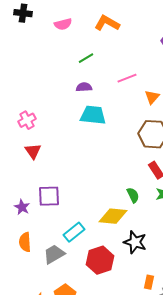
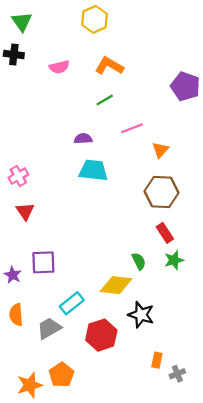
green line: (86, 58) -> (105, 100), moved

